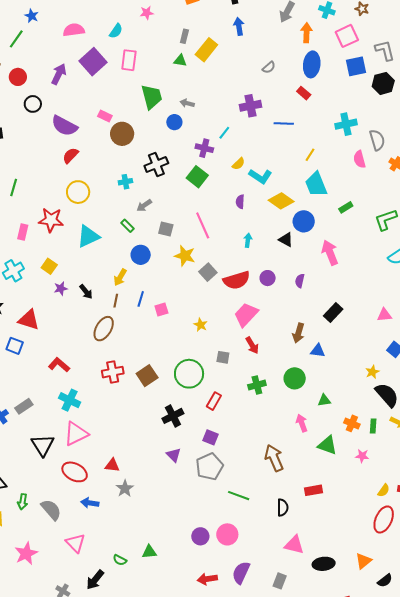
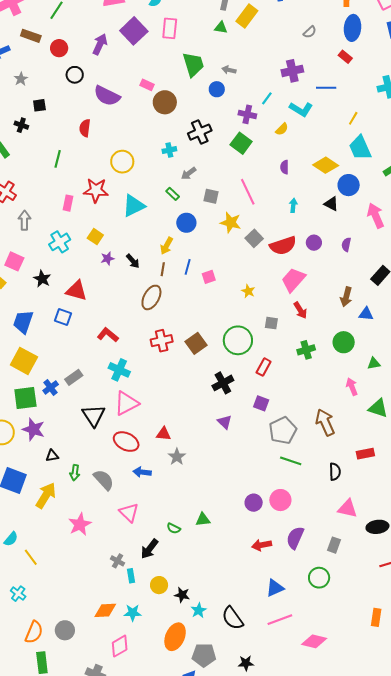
red semicircle: (70, 155) -> (85, 128), moved, turned -36
cyan L-shape: (260, 176) -> (301, 109), moved
gray pentagon: (210, 467) -> (283, 430), moved

